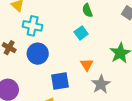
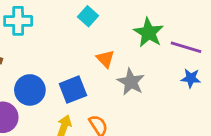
blue circle: (38, 54) -> (30, 90), moved

